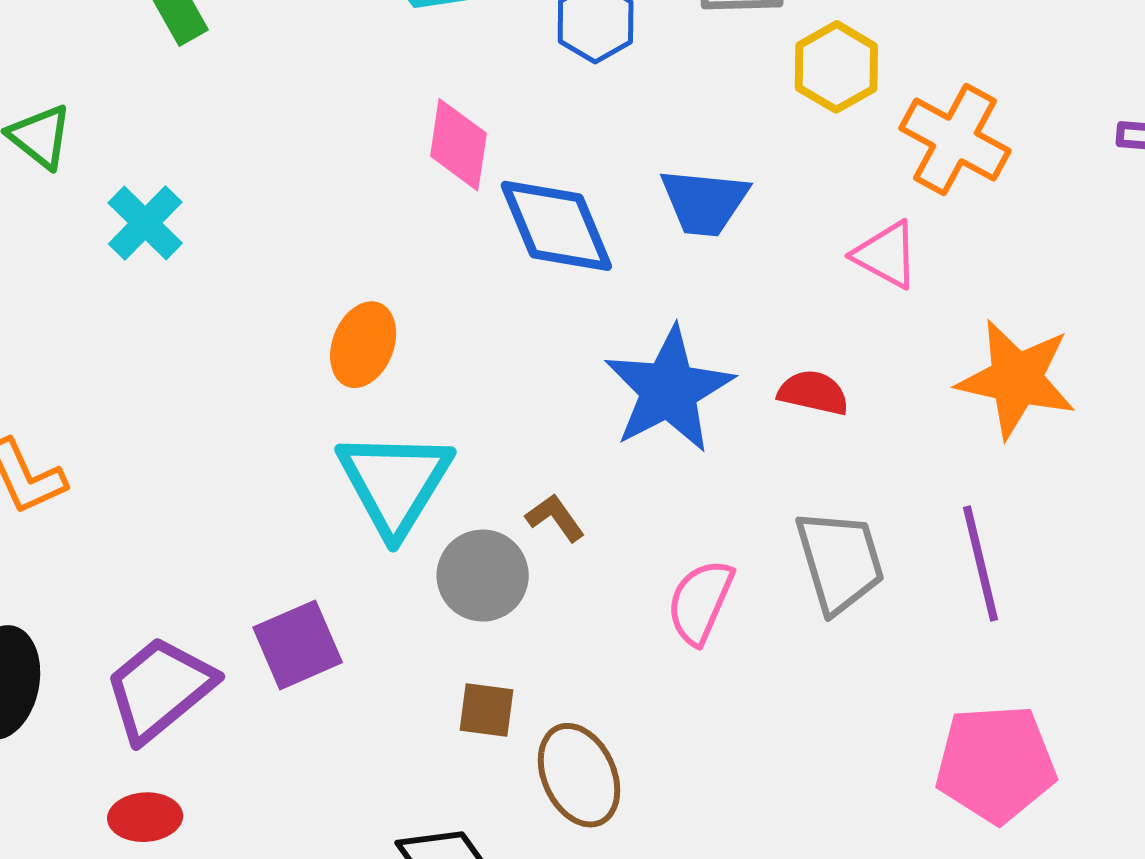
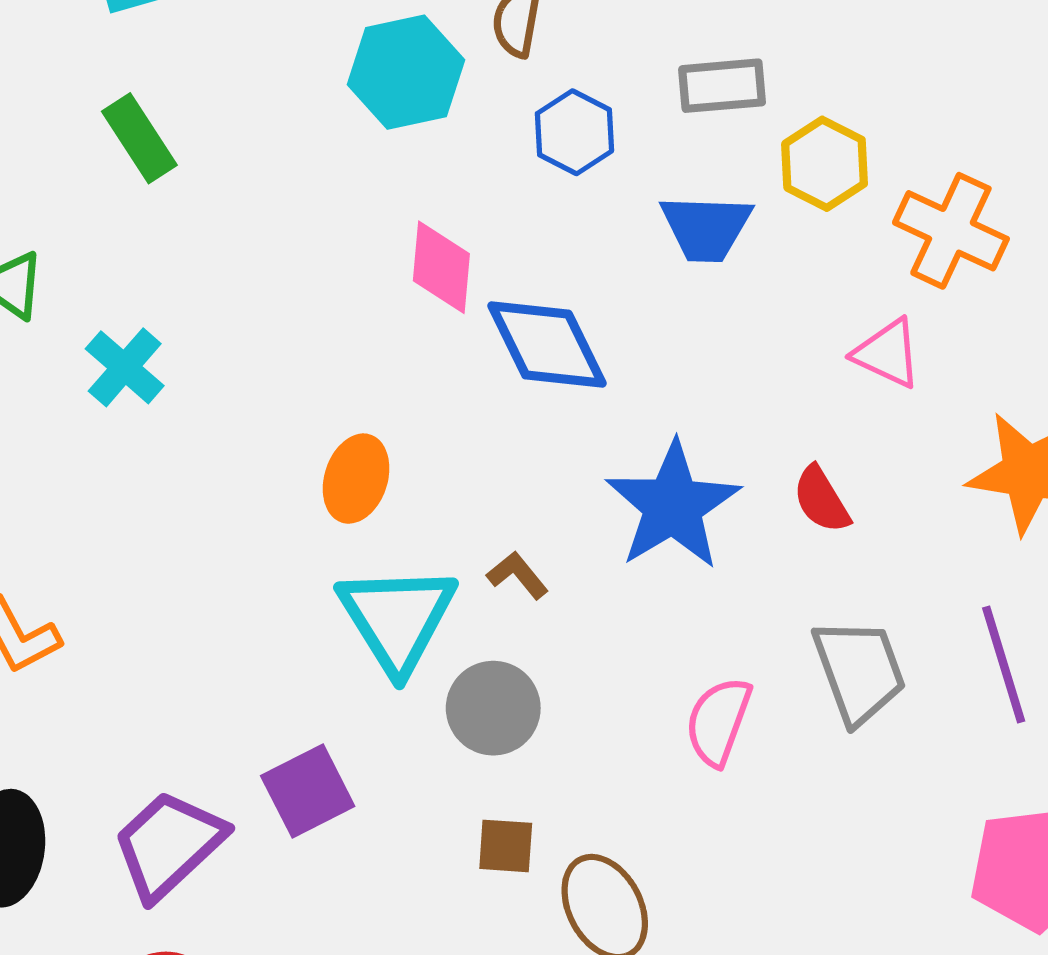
blue trapezoid: (704, 202) -> (706, 228), moved
red semicircle: (813, 393) -> (821, 500), turned -130
brown L-shape: (555, 518) -> (518, 575), moved

